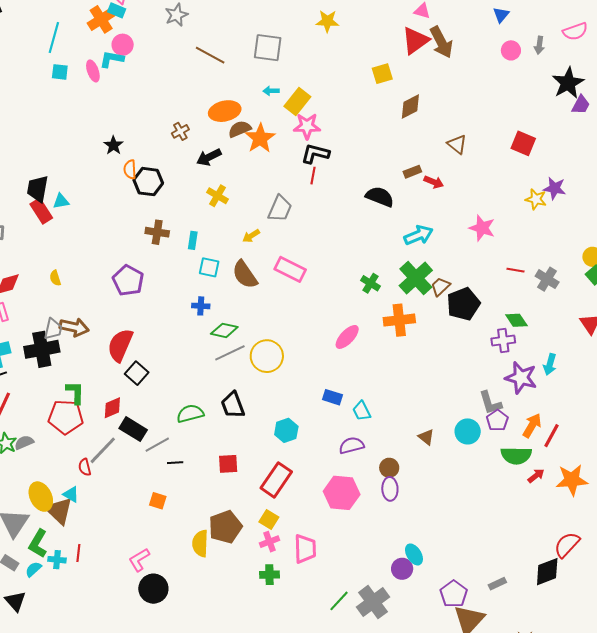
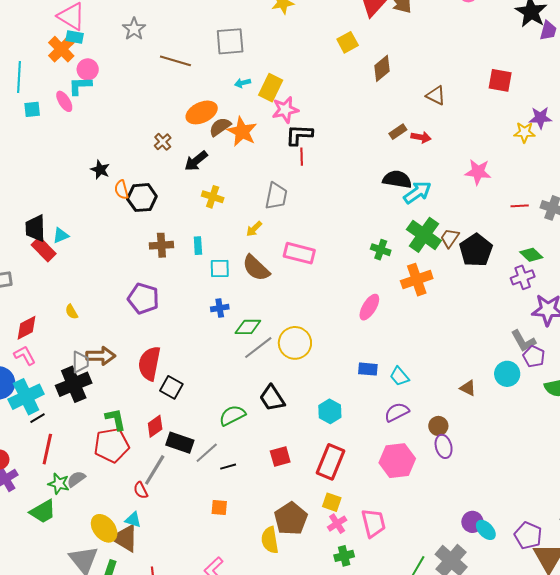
black semicircle: (380, 197) -> (397, 179), moved
cyan ellipse: (414, 554) -> (486, 530), moved

